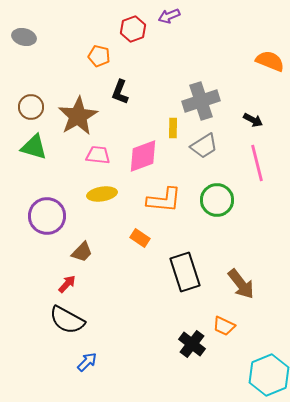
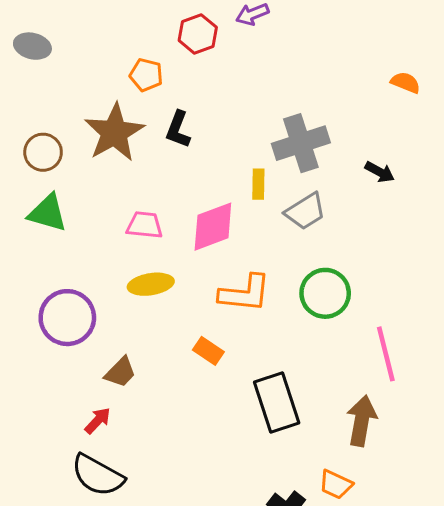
orange semicircle: (270, 61) -> (406, 82), size x0.7
brown star: (78, 116) -> (114, 133), moved
pink line: (257, 163) -> (386, 354), moved
brown arrow: (241, 284) -> (362, 421), turned -132

